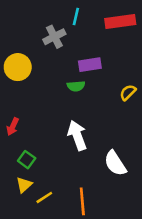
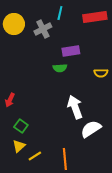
yellow circle: (18, 67) -> (14, 24), moved
yellow semicircle: (128, 92) -> (101, 73), turned -136
white arrow: (77, 135) -> (75, 107), moved
white semicircle: (115, 163) -> (91, 129), turned 90

